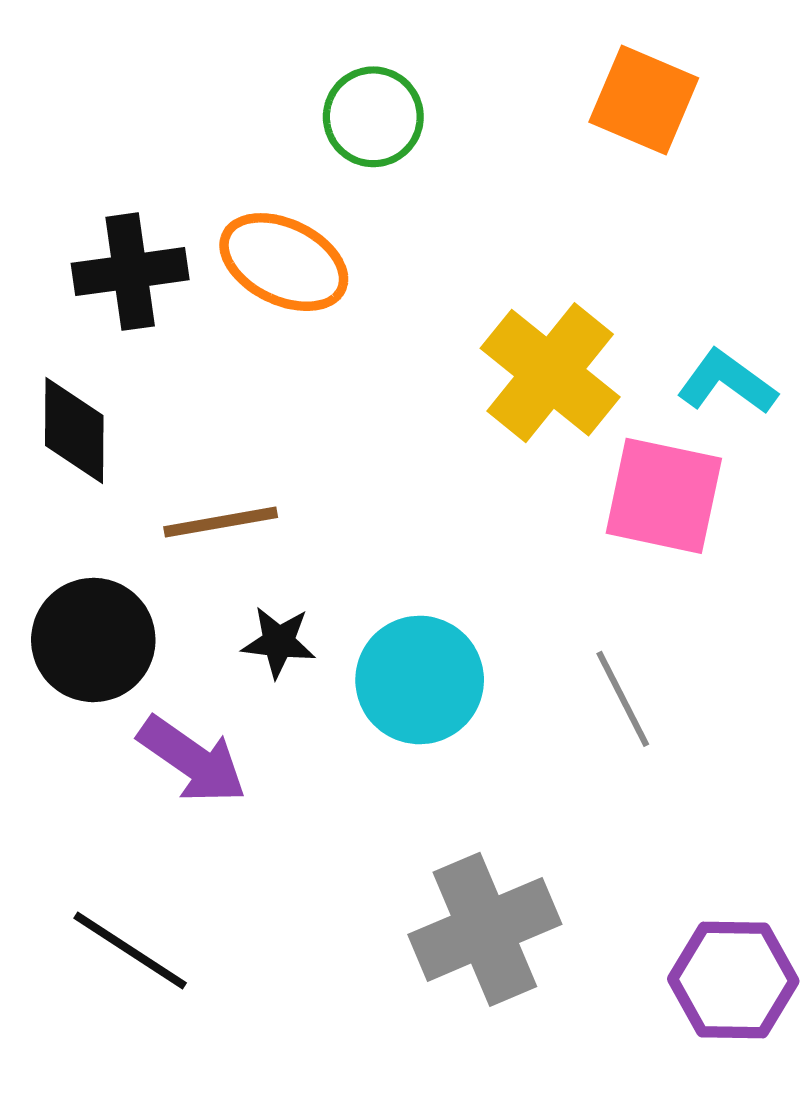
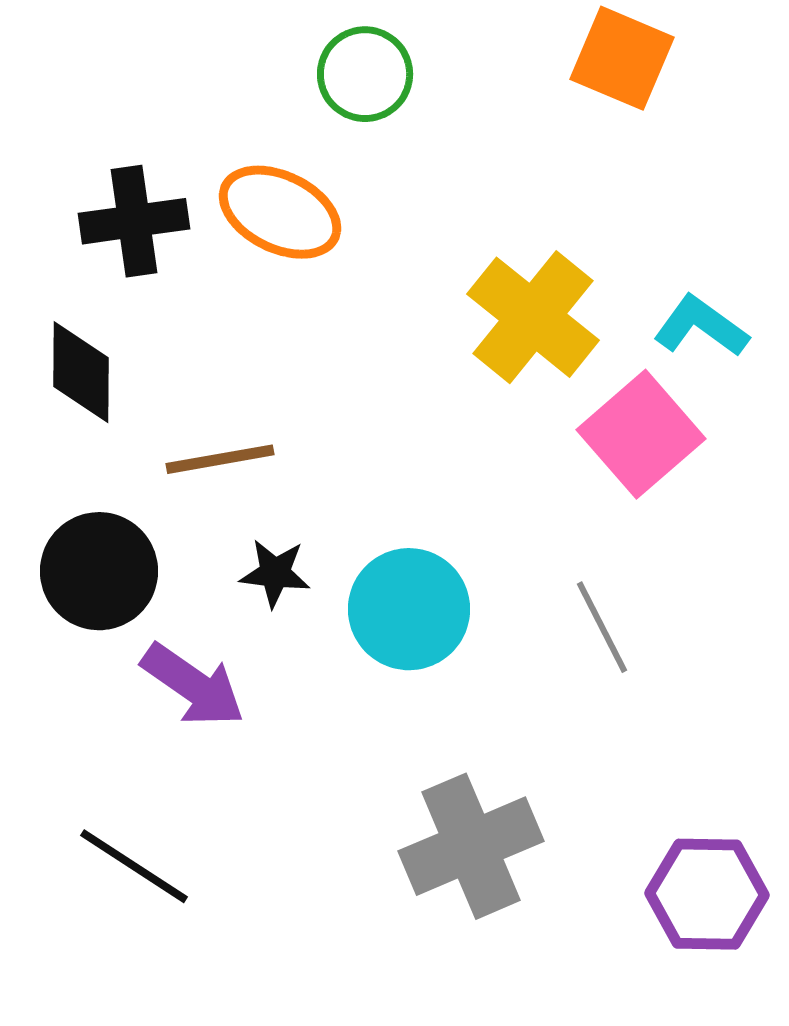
pink square: (664, 496) -> (641, 434), turned 37

